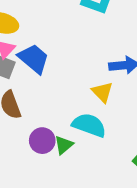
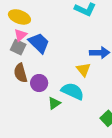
purple circle: (42, 141) -> (39, 83), moved

